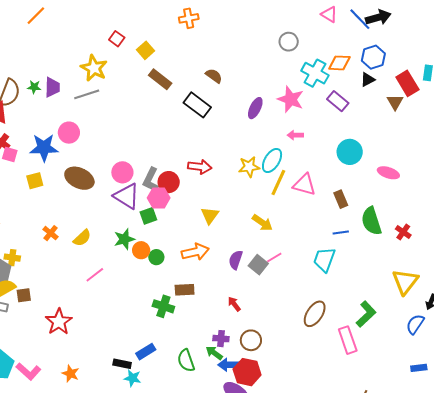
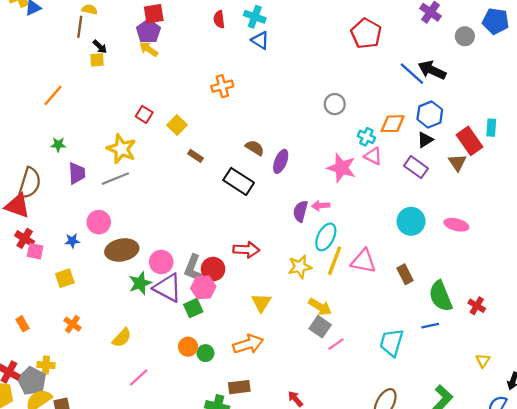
pink triangle: (329, 14) -> (373, 156), moved
black arrow: (378, 17) -> (432, 70), turned -135
cyan cross: (315, 73) -> (366, 137), size x0.6
brown rectangle: (160, 79) -> (195, 156), size x0.6
green star: (34, 87) -> (58, 145), moved
purple rectangle: (338, 101) -> (416, 167), moved
purple ellipse: (255, 108) -> (281, 161), moved
pink arrow: (295, 135) -> (321, 206), moved
blue star: (44, 148) -> (72, 241), size x0.5
yellow star: (249, 167) -> (300, 267), moved
pink ellipse: (388, 173) -> (456, 225), moved
brown ellipse: (79, 178) -> (122, 250), moved, turned -32
blue line: (341, 232) -> (430, 326), moved
orange cross: (51, 233) -> (72, 324), moved
green star: (124, 239) -> (140, 283), moved
purple semicircle: (236, 260) -> (300, 211), moved
gray square: (258, 265) -> (320, 327), moved
yellow triangle: (405, 282) -> (483, 361), size x0.5

